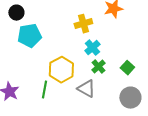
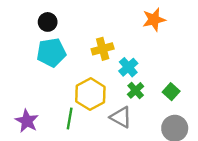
black circle: (16, 13) -> (48, 22), moved
yellow cross: (83, 24) -> (103, 49), moved

